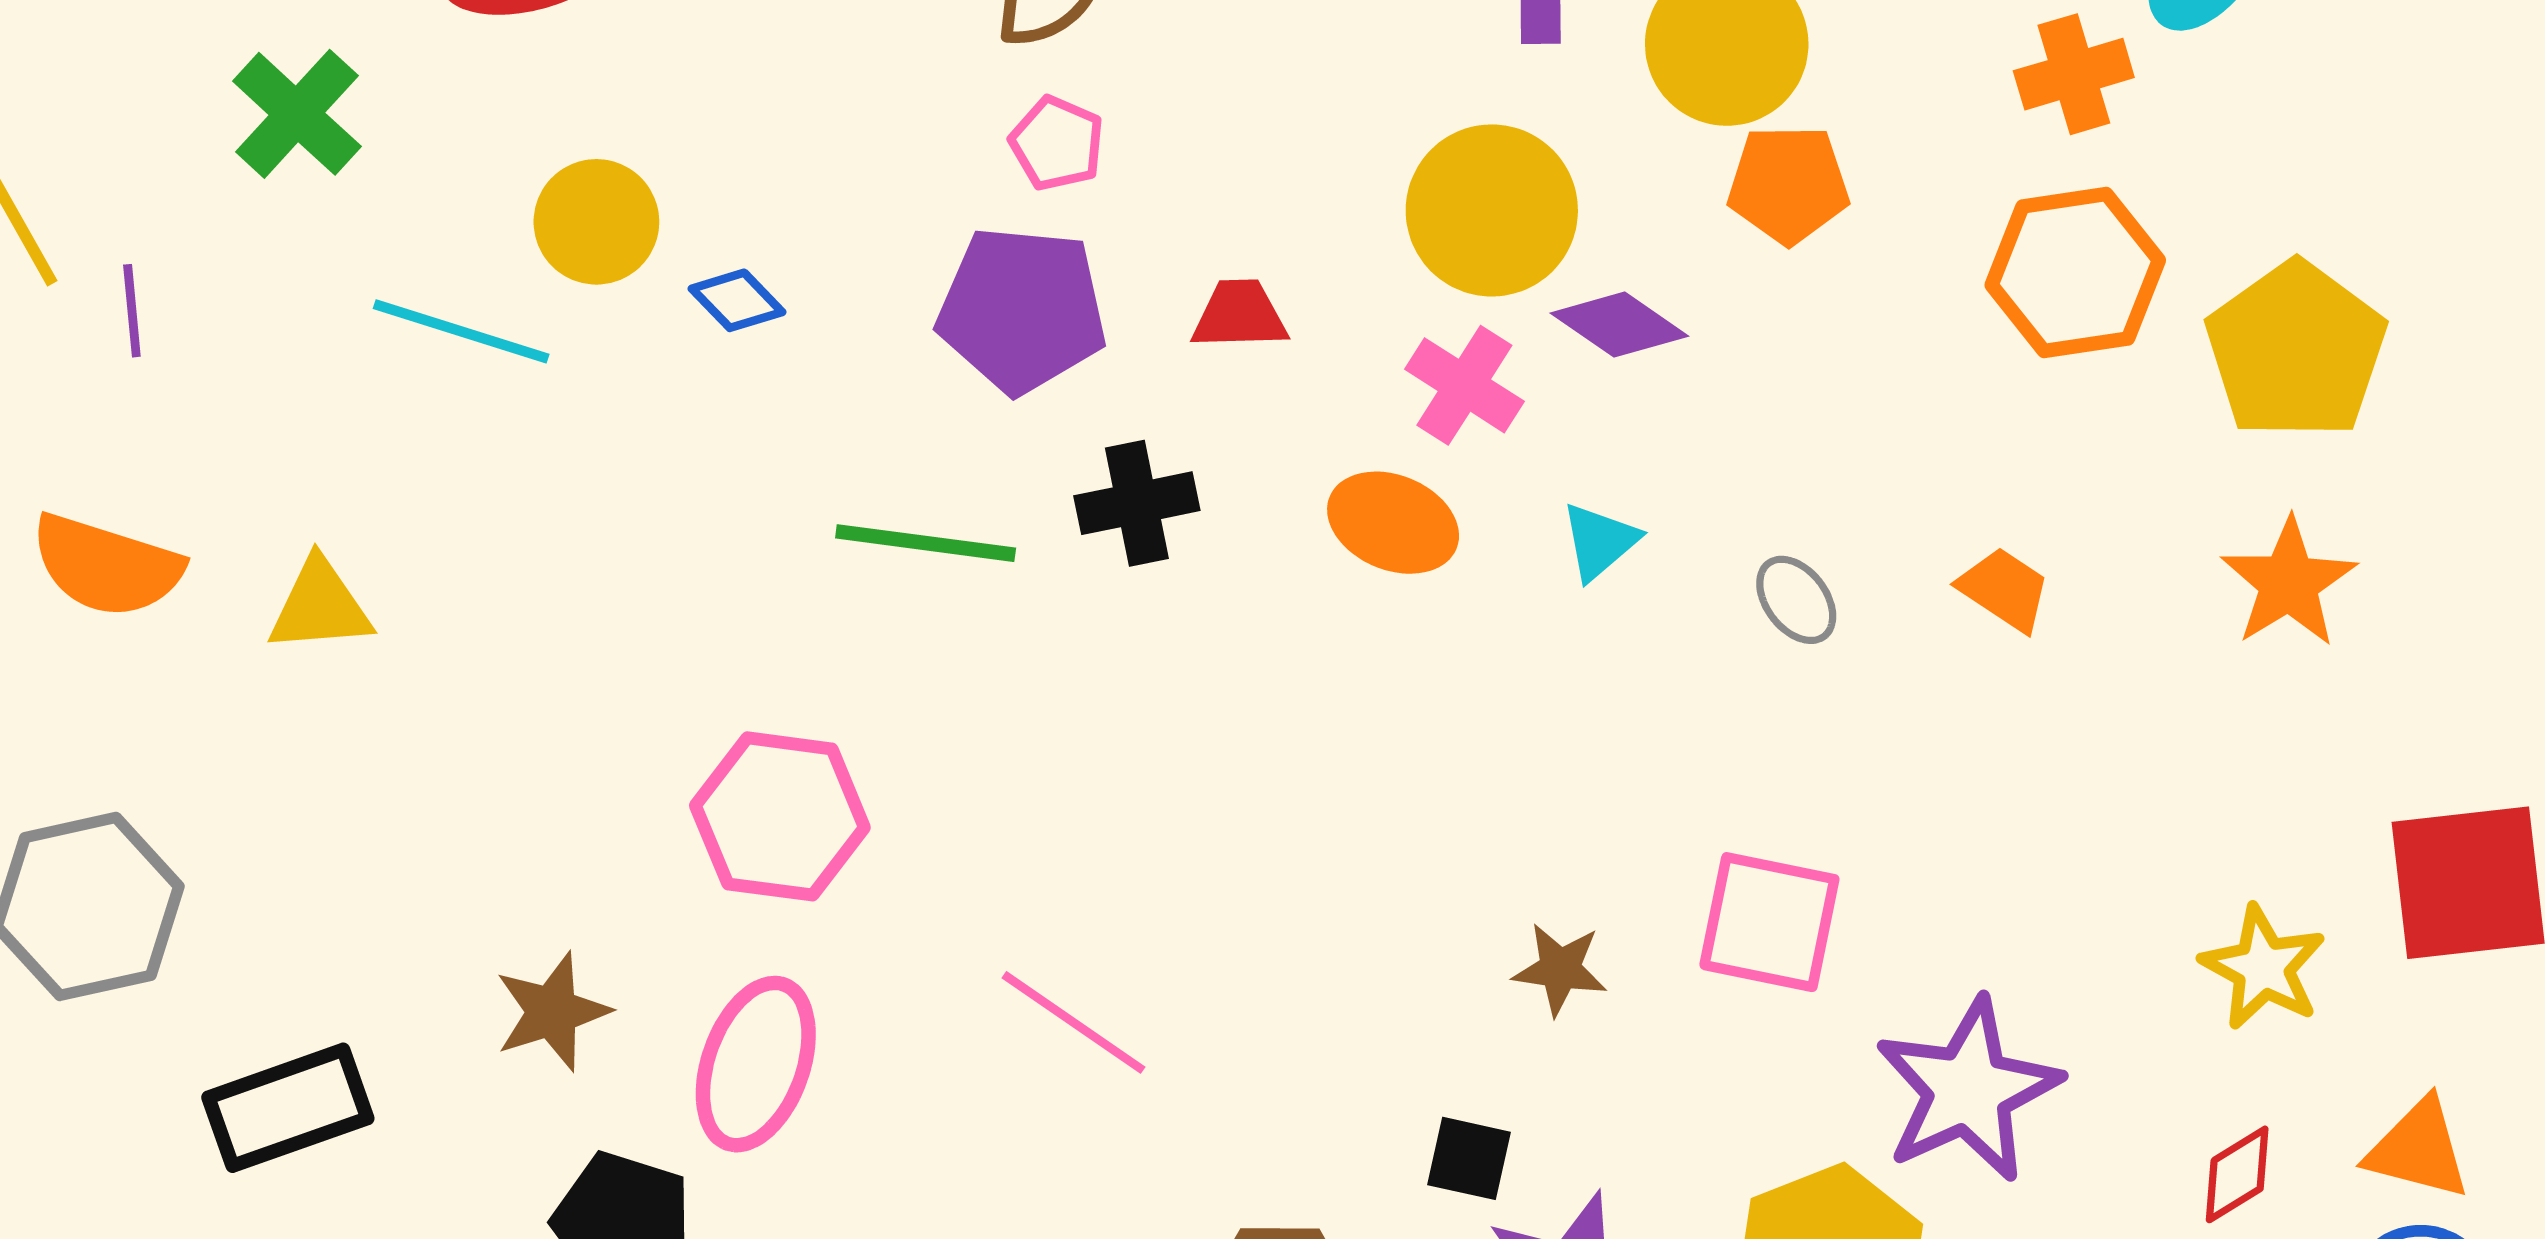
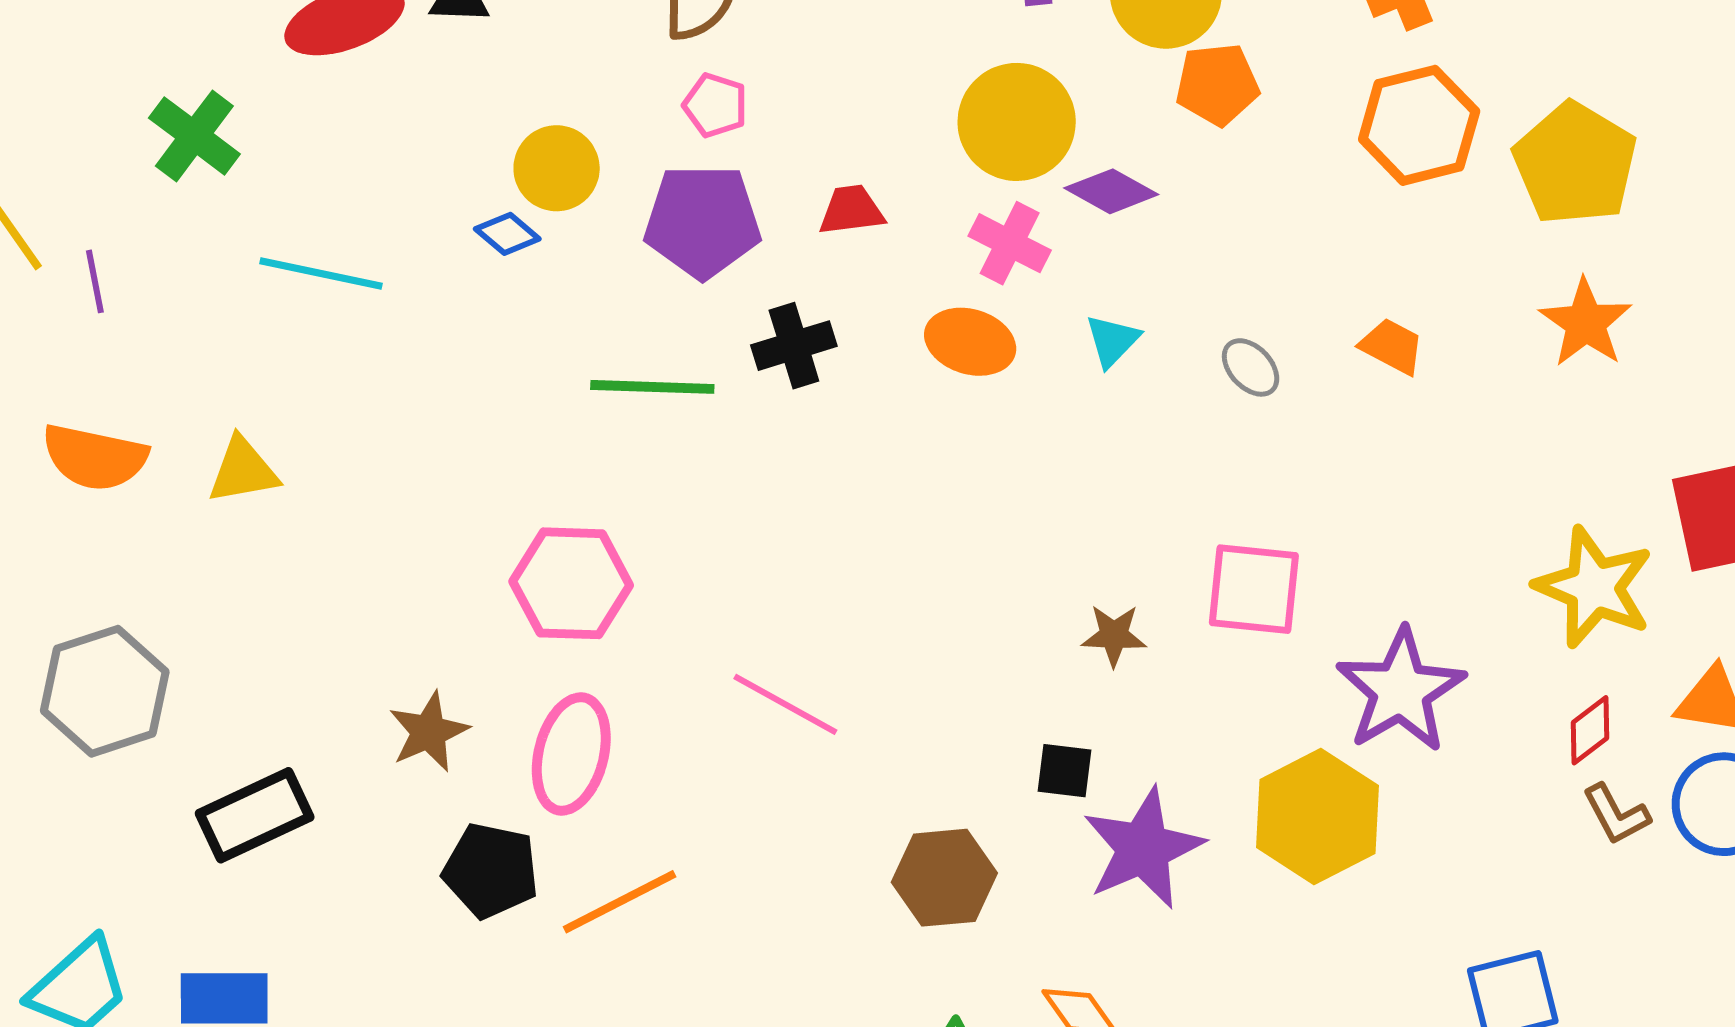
yellow circle: (596, 222) -> (557, 168), moved
yellow star: (2263, 968) -> (1594, 587), size x1.4

